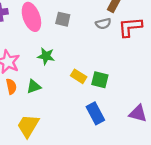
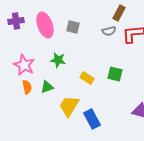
green square: (100, 80) -> (115, 74), moved
blue rectangle: (95, 113) -> (92, 119), moved
yellow trapezoid: (28, 126) -> (69, 106), moved

